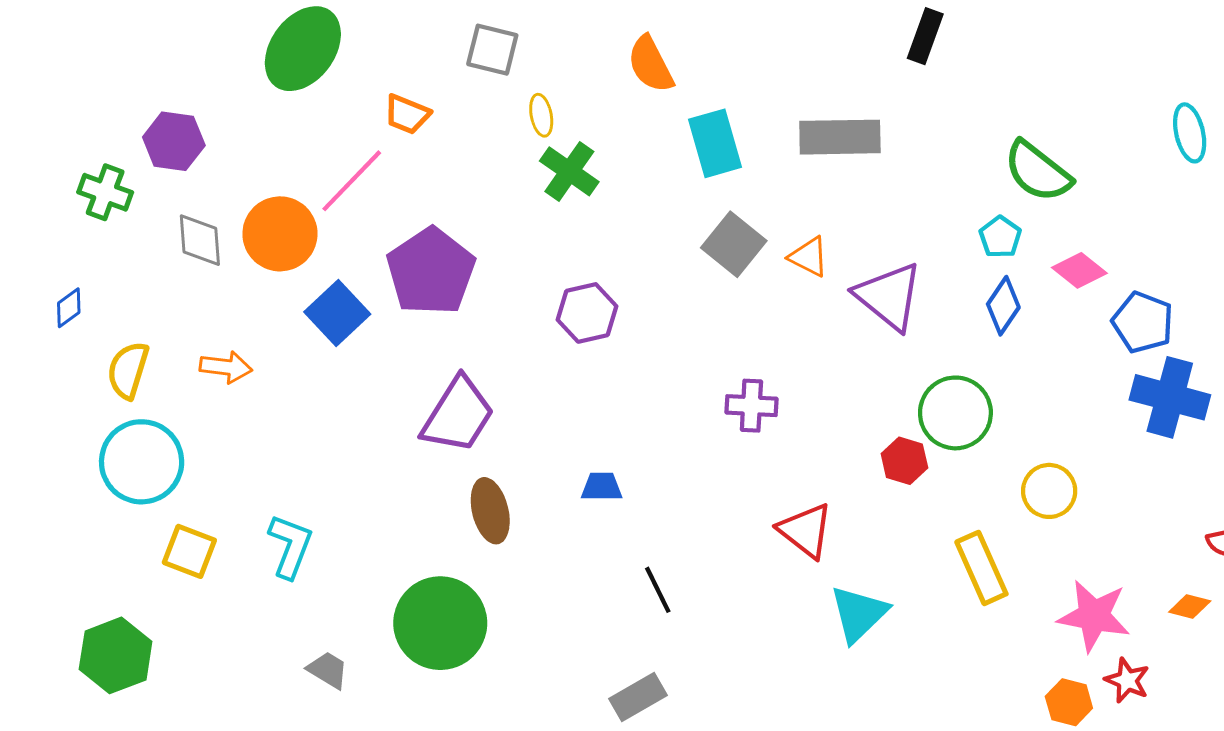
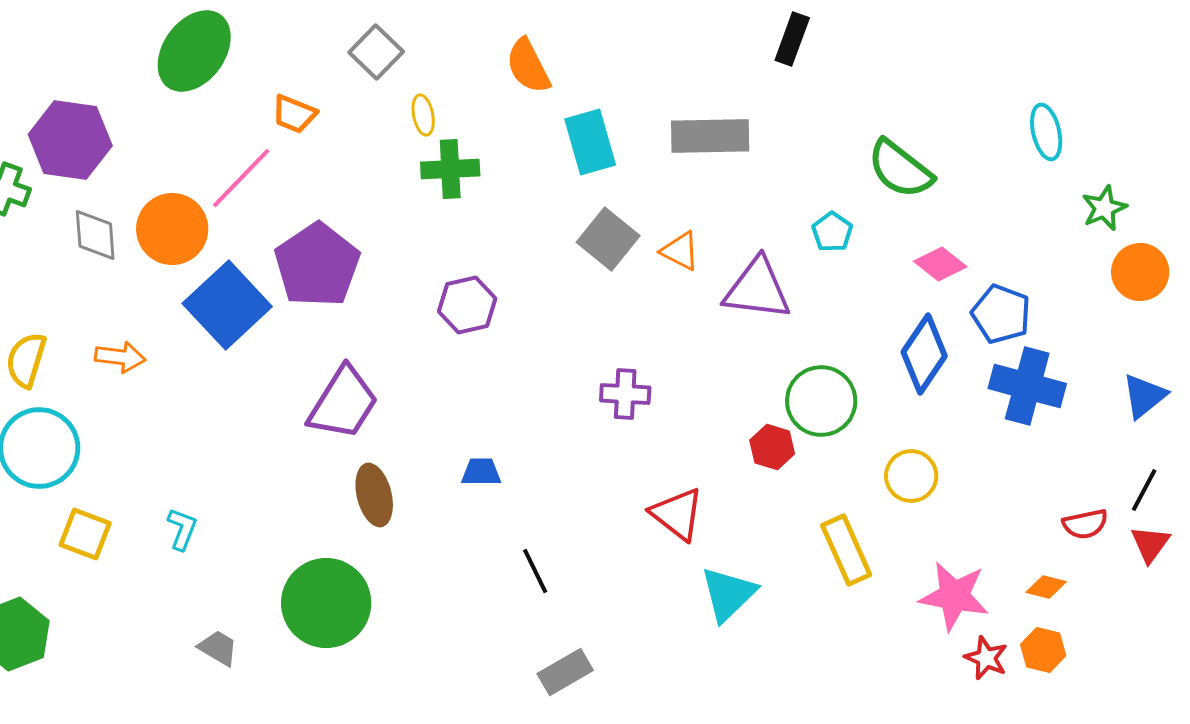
gray square: (492, 50) -> (376, 52), turned 30
purple hexagon: (174, 141) -> (70, 140), size x1.4
green cross: (569, 171) -> (450, 169), turned -38
cyan pentagon: (1000, 237) -> (832, 232), moved
purple triangle: (889, 296) -> (757, 289), turned -32
blue diamond: (1003, 306) -> (924, 354), moved, size x1.4
blue square: (337, 313) -> (227, 305), size x1.4
cyan L-shape: (290, 546) -> (182, 529), size x0.7
gray rectangle: (638, 697) -> (565, 672), moved
orange hexagon: (1069, 702) -> (1043, 650), moved

